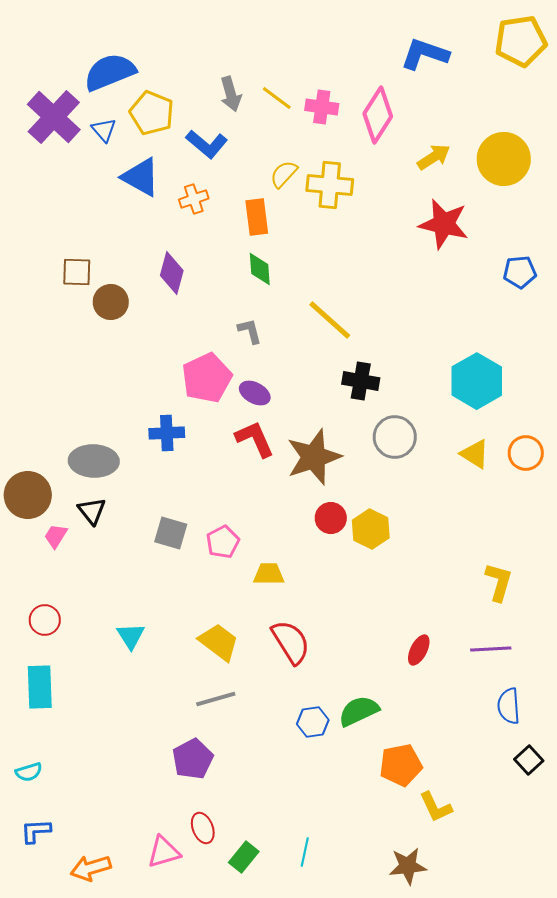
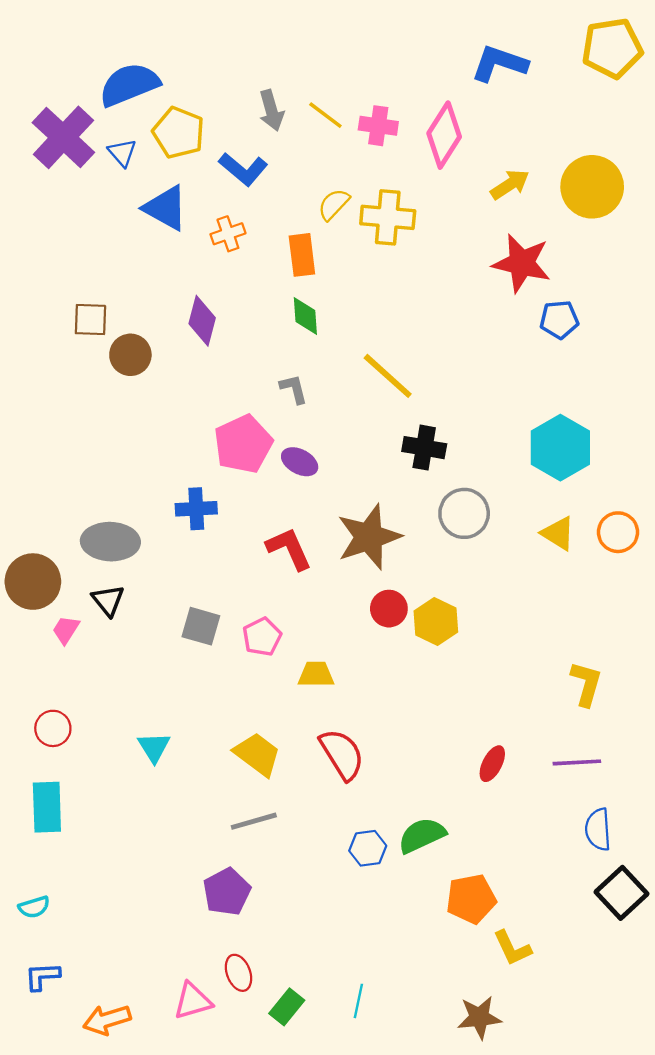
blue pentagon: (520, 272) -> (559, 320), moved
red L-shape: (255, 439) -> (289, 549), moved
black square: (529, 760) -> (622, 893), size x1.5

